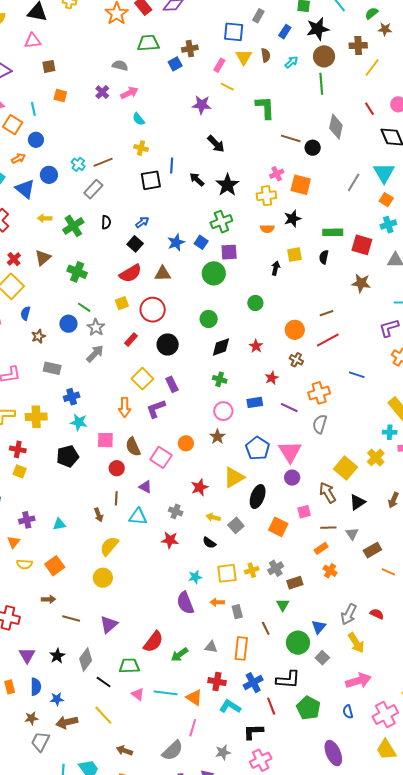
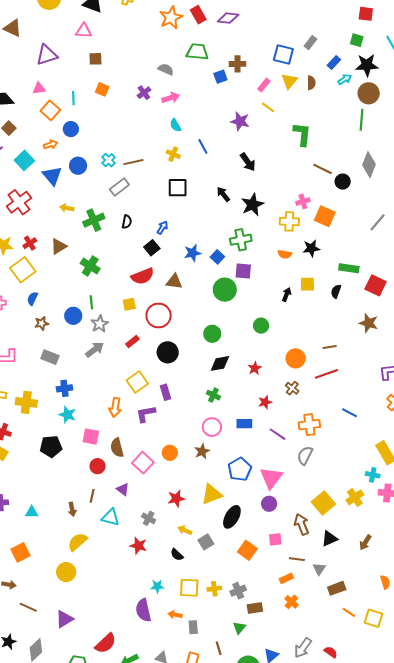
cyan arrow: (291, 62) -> (345, 79), moved
blue line: (172, 166) -> (203, 146), moved, turned -42
blue arrow: (142, 222) -> (162, 228), turned -32
green line: (84, 307) -> (91, 302), turned 40

